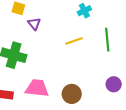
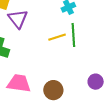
purple triangle: (34, 24) -> (18, 19), size x1.5
green line: (107, 40) -> (73, 35), moved

